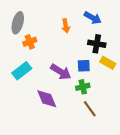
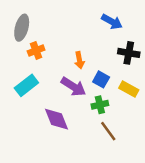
orange arrow: (66, 26) -> (79, 60), moved
black cross: (97, 44) -> (129, 53), moved
yellow rectangle: (108, 63) -> (129, 89), moved
blue square: (84, 66) -> (101, 79), turned 32

